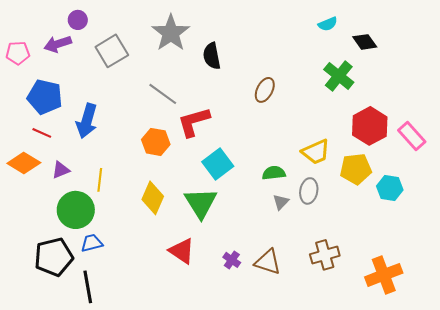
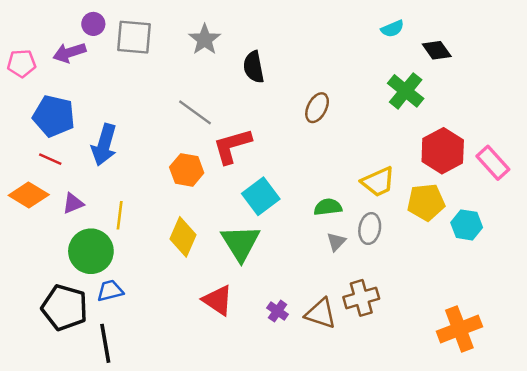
gray star: (171, 33) -> (205, 39), size x0.7
gray square: (112, 51) -> (134, 37), moved, turned 36
brown cross: (325, 255) -> (361, 298), moved
black pentagon: (54, 257) -> (65, 307), turned 30

